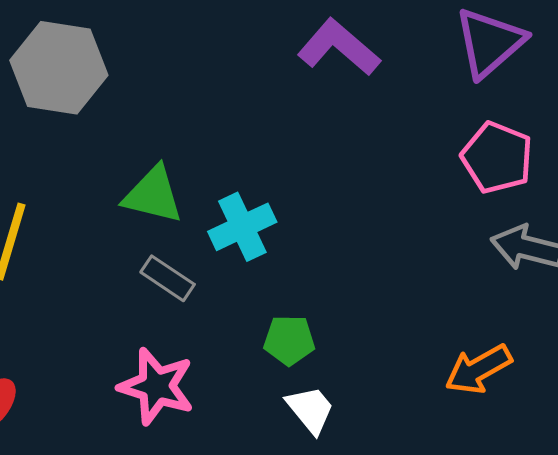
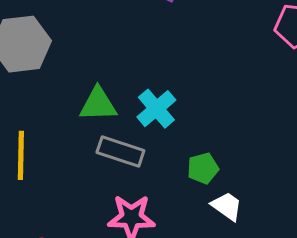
gray rectangle: (168, 278) -> (120, 151), size x1.4

